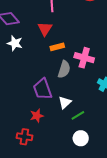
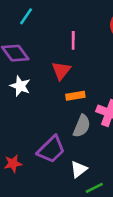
purple trapezoid: (43, 89) -> (51, 149), turned -120
red star: (37, 116) -> (13, 164), moved

